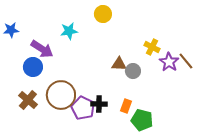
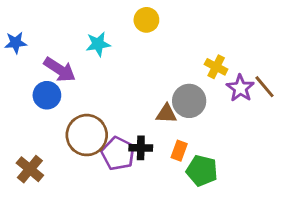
brown triangle: (119, 64) -> (166, 114), moved
gray circle: (133, 71) -> (189, 101), size x1.5
brown cross: (28, 100) -> (30, 169), moved

